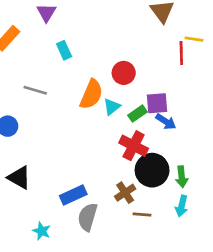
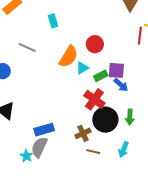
green arrow: (182, 177) -> (130, 117), moved
gray semicircle: (88, 217) -> (39, 147), moved
cyan star: (42, 231) -> (26, 156), moved

